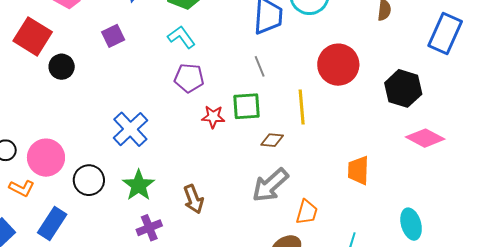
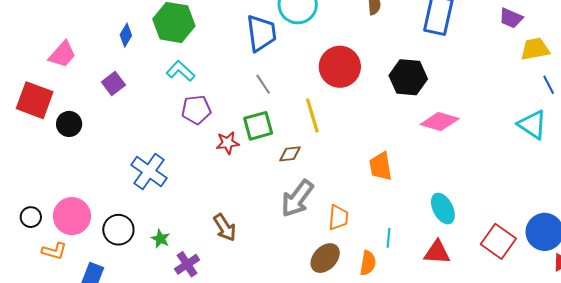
green star: (139, 185) -> (160, 239), moved, size x0.6

